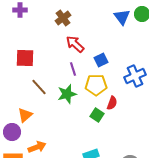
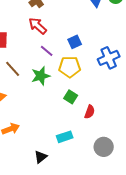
red arrow: (75, 44) -> (38, 26), moved
purple line: (73, 69) -> (47, 51), turned -32
red semicircle: (112, 103) -> (90, 112), moved

